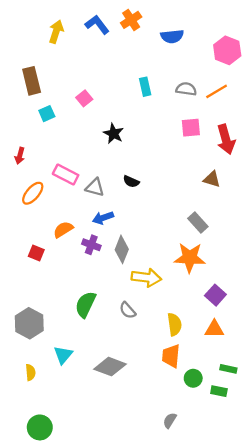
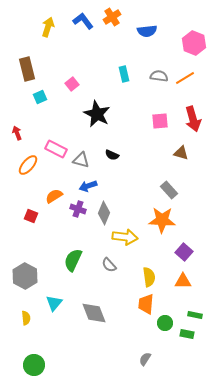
pink square: (191, 128) -> (160, 121), moved
black star: (114, 133) -> (97, 114), size x1.5
red arrow: (20, 156) -> (17, 133), turned 144
gray diamond: (110, 367) -> (94, 313), turned 48

